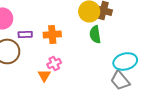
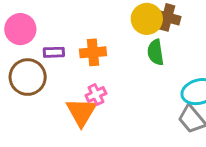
orange triangle: (44, 75) -> (81, 112), size x1.6

